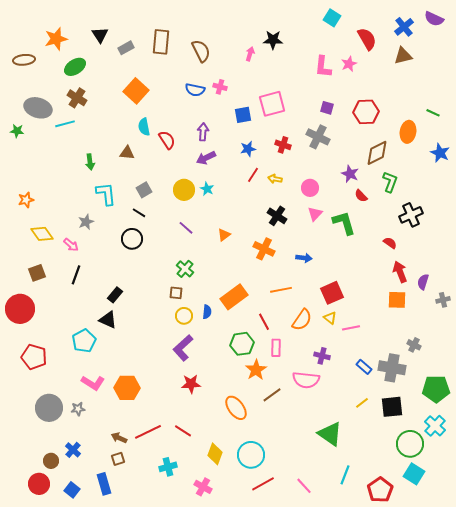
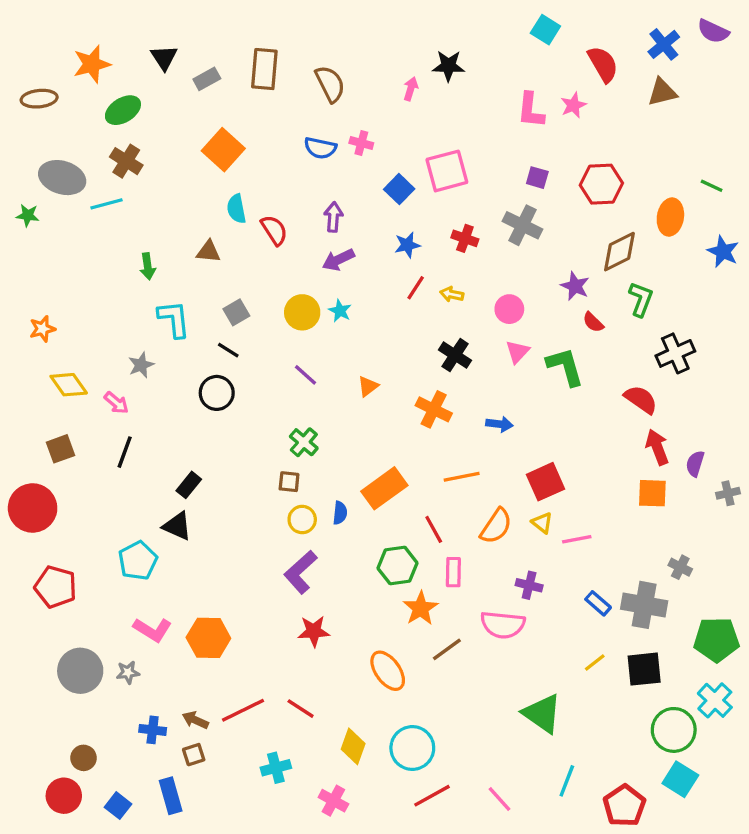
blue square: (243, 115) -> (399, 189), turned -36
red semicircle: (390, 243) -> (641, 399), size x1.5
blue cross: (73, 450) -> (153, 730), moved, turned -35

